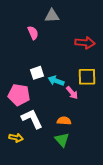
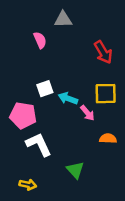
red arrow: (85, 43) -> (103, 52), turned 54
orange semicircle: (64, 121) -> (108, 138), moved
yellow arrow: (16, 138) -> (28, 185), moved

